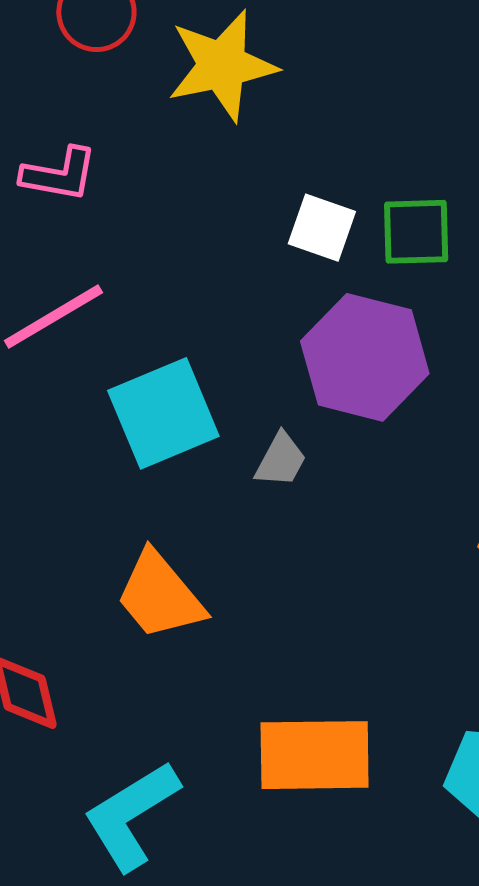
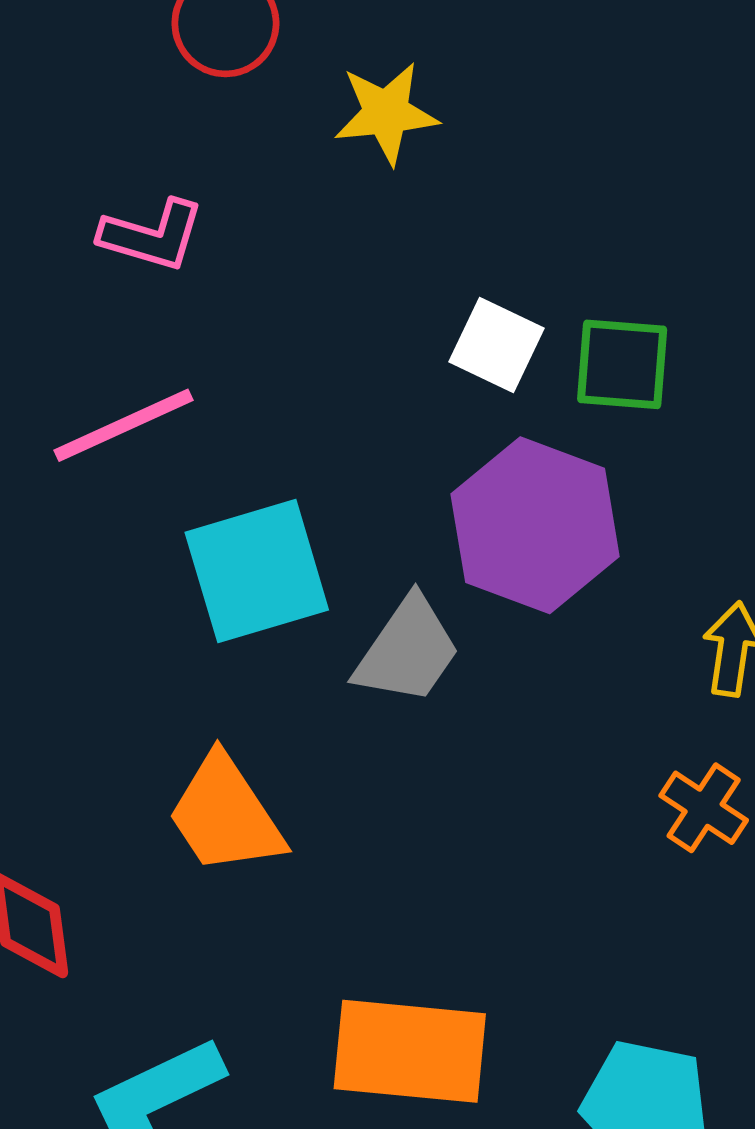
yellow star: (222, 65) -> (386, 113), size x0.7
gray trapezoid: (281, 460) -> (407, 651), size x1.5

